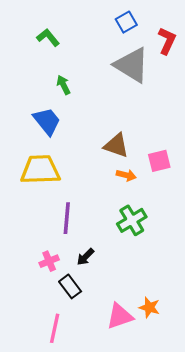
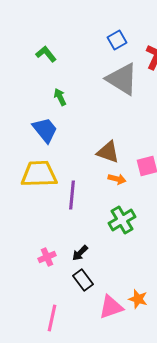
purple line: (67, 218) -> (72, 195), moved
black rectangle: (70, 286) -> (83, 280), moved

